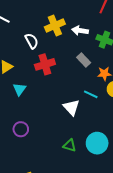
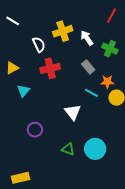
white arrow: (80, 31) -> (87, 38), turned 42
cyan line: (91, 94) -> (91, 93), moved
purple circle: (21, 129) -> (35, 130), moved

